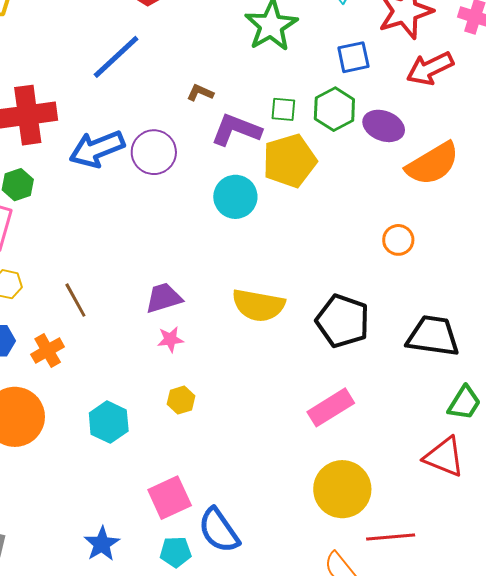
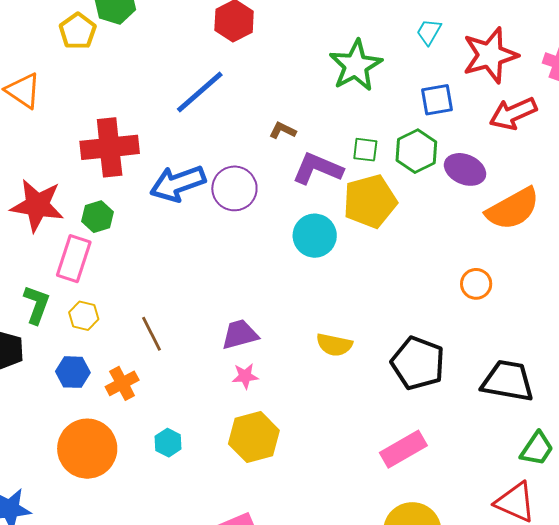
yellow semicircle: (258, 305) -> (334, 345), size x0.7
yellow hexagon: (181, 400) -> (254, 437), size x1.8
cyan hexagon: (109, 422) -> (168, 443), moved, size x0.7

